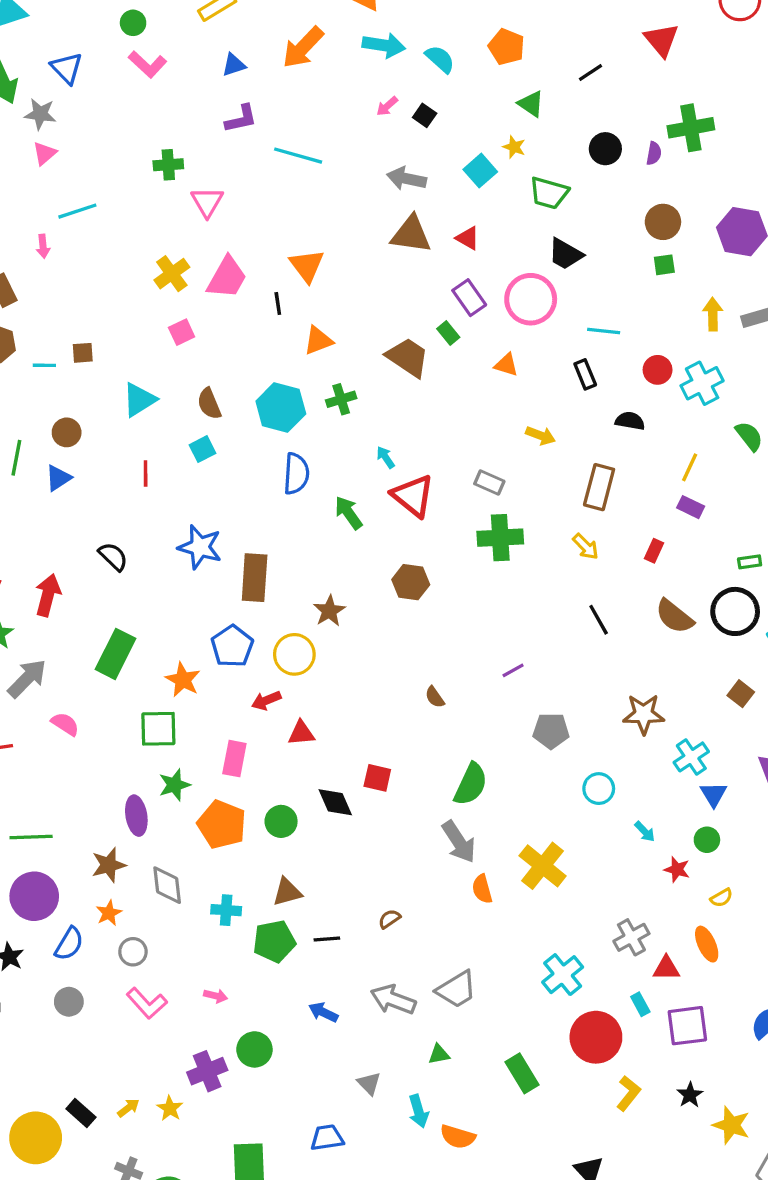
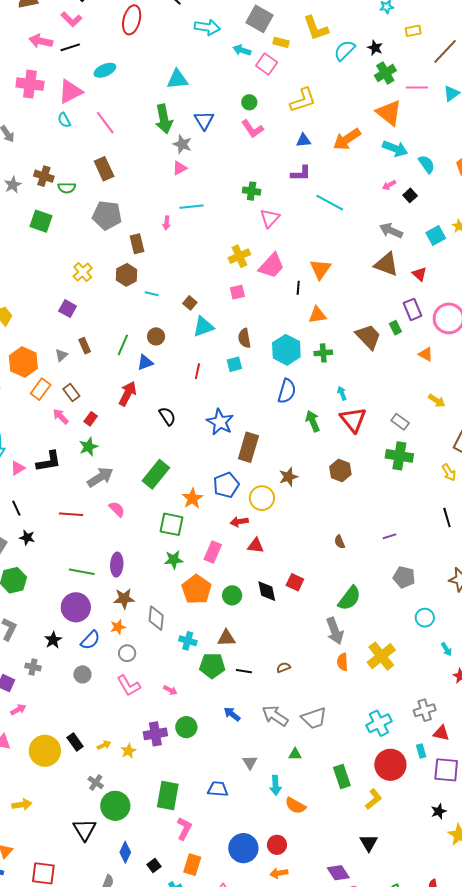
brown square: (83, 353) -> (190, 303), moved, turned 32
red arrow: (48, 595) -> (128, 394), moved
purple ellipse: (136, 816) -> (117, 565), moved
yellow L-shape: (628, 1093) -> (374, 799), moved

